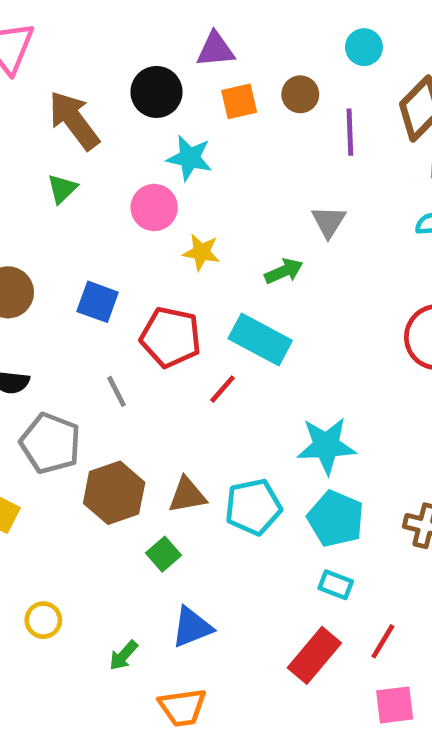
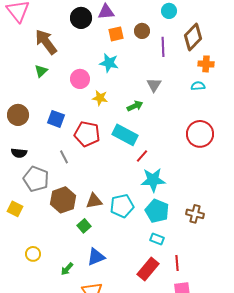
black circle: (156, 92) -> (81, 18), moved
cyan star: (189, 158) -> (109, 63), moved
red line: (223, 389) -> (142, 156), moved
red line: (383, 641) -> (177, 263), turned -35

